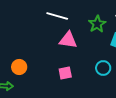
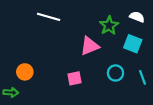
white line: (57, 16) -> (49, 17), moved
pink triangle: (68, 40) -> (90, 46), moved, turned -30

